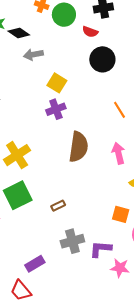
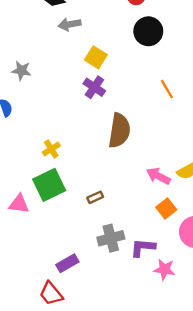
purple cross: (56, 109) -> (94, 87), turned -36
pink arrow: (118, 153) -> (158, 176), moved, turned -50
yellow cross: (17, 155) -> (51, 149), moved, size x0.6
orange square: (121, 214) -> (166, 208), turned 36

